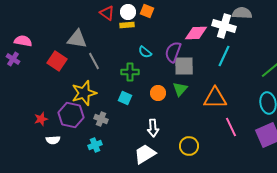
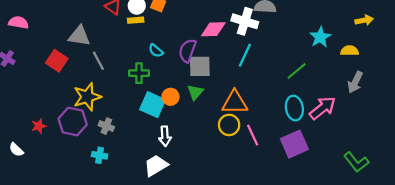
pink semicircle: (23, 41) -> (19, 22), moved
cyan square: (125, 98) -> (153, 105), moved, size x1.6
white semicircle: (53, 140) -> (16, 150), moved, turned 48
cyan cross: (95, 145) -> (100, 155), turned 32
yellow circle: (189, 146) -> (229, 125), moved

